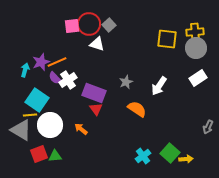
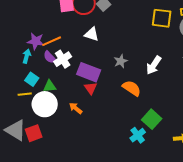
white triangle: (97, 44) -> (92, 34), moved
purple star: (41, 62) -> (36, 41), turned 30
cyan arrow: (25, 70) -> (27, 56), moved
cyan square: (37, 100) -> (32, 79), size x0.6
gray triangle: (21, 130) -> (16, 130), moved
green square: (170, 153) -> (152, 119), moved
green triangle: (55, 156) -> (50, 86), moved

